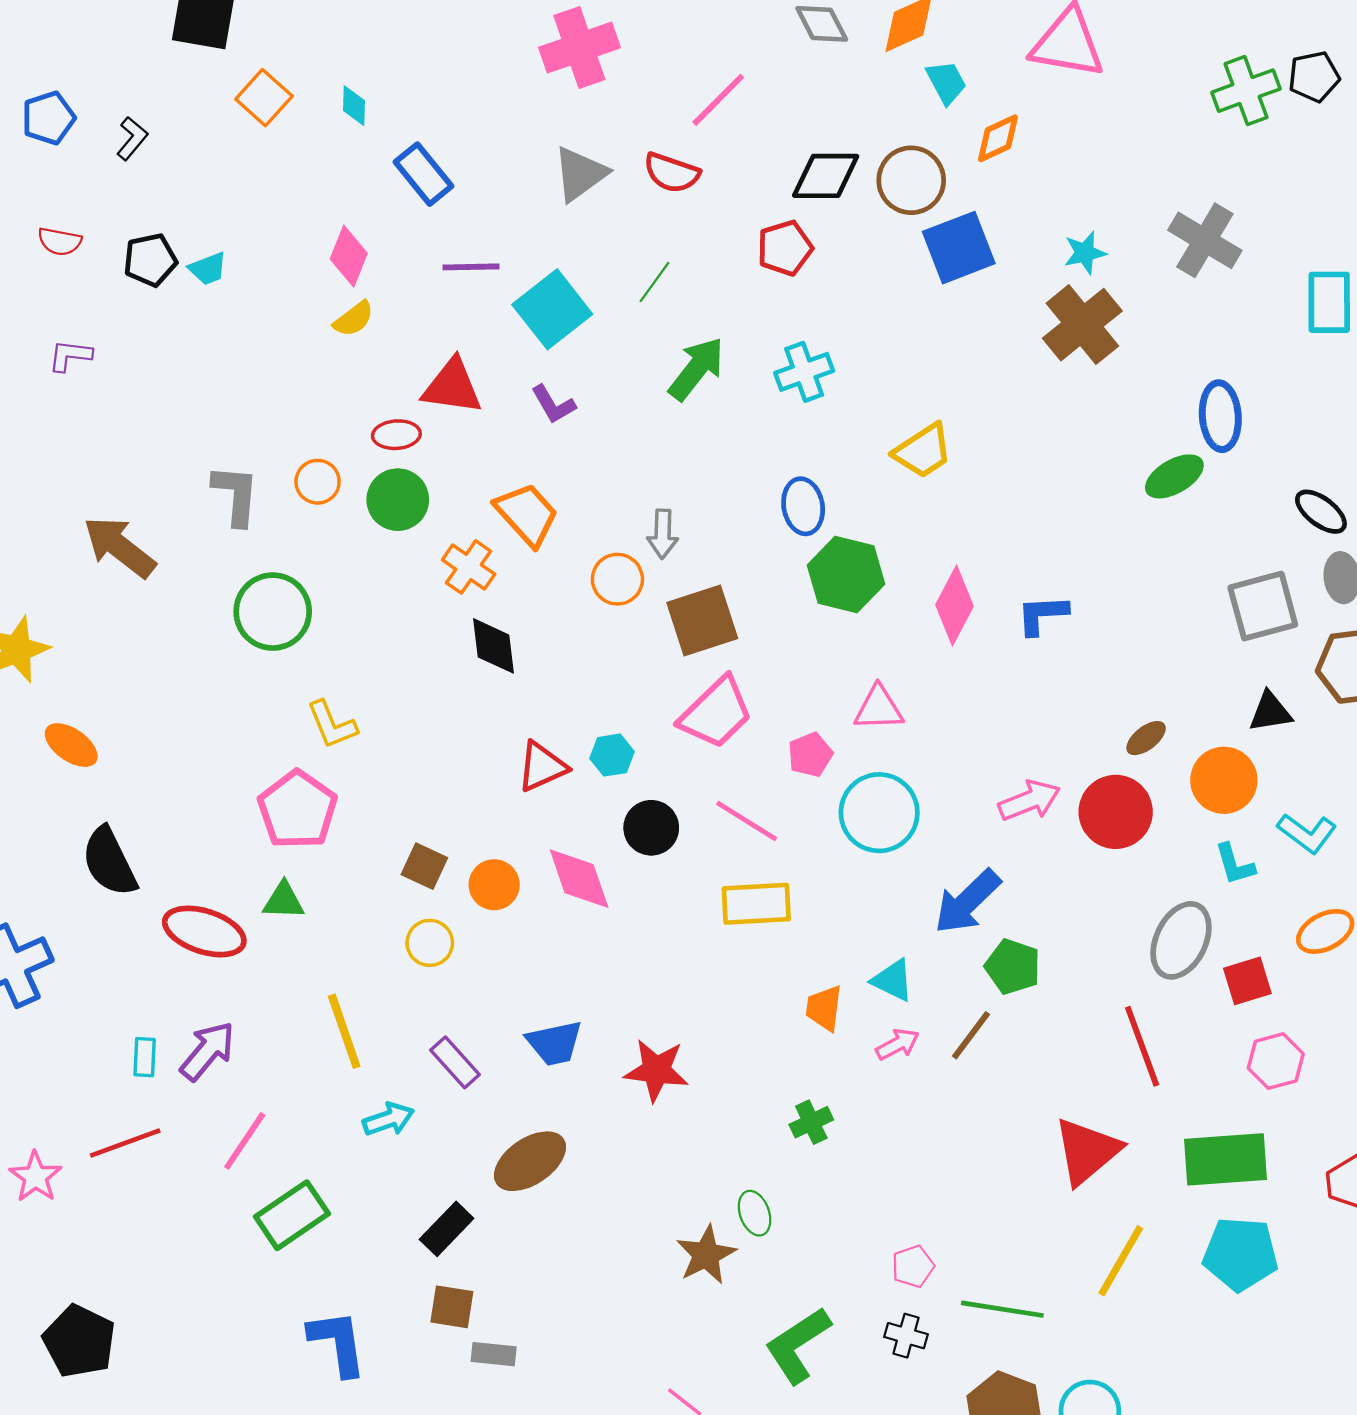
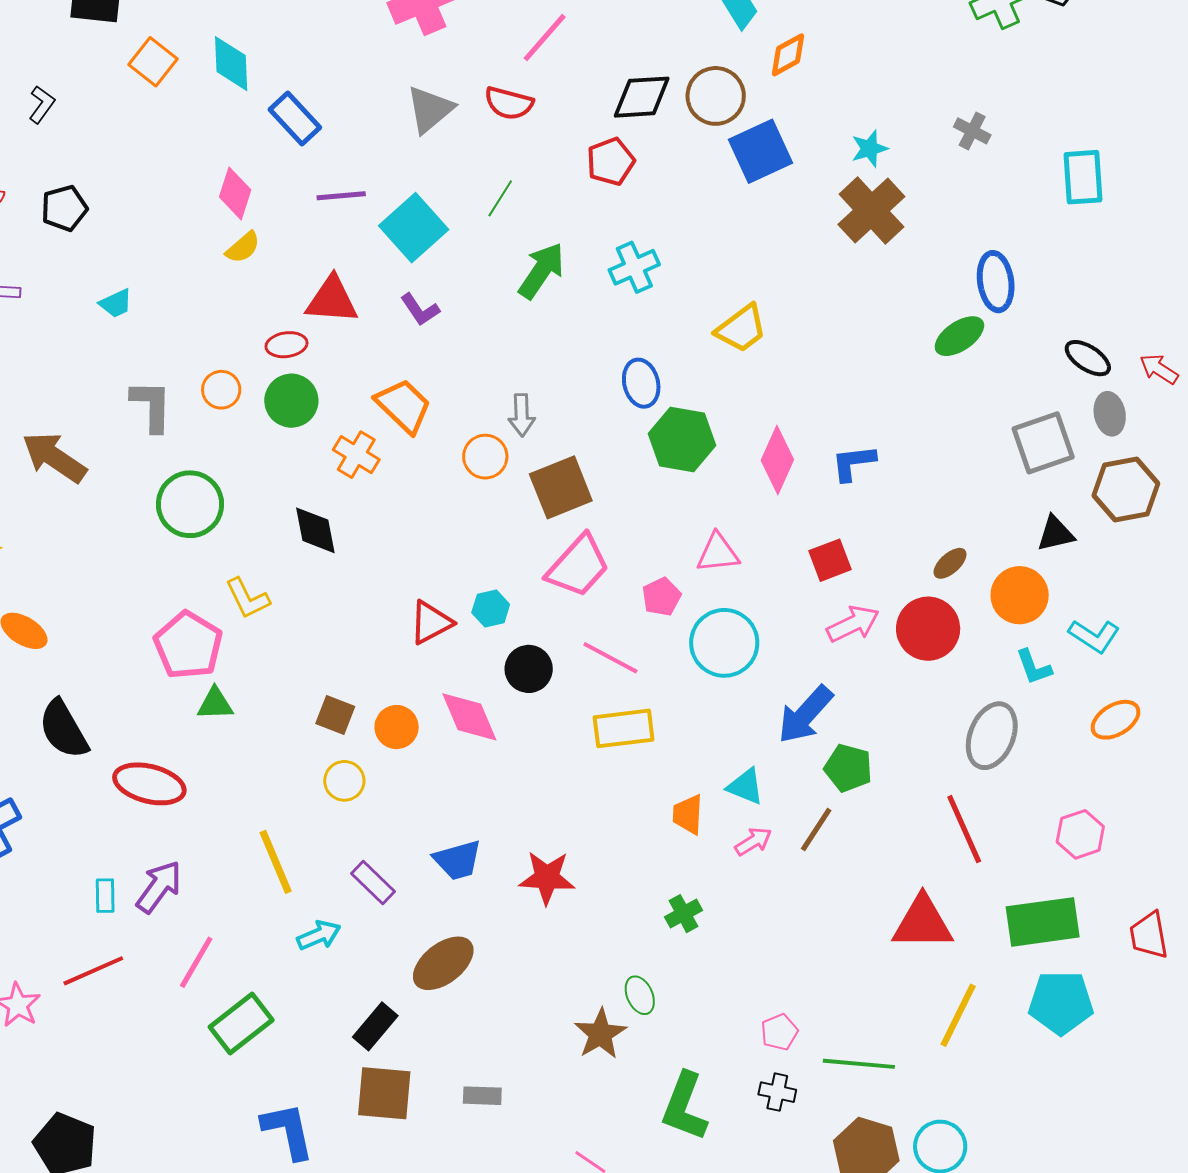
cyan diamond: (354, 106) -> (231, 64), size x1.6
gray cross: (1205, 240) -> (972, 131), size x0.6
cyan trapezoid: (208, 269) -> (116, 303), moved
black diamond: (494, 646) -> (315, 530), moved
pink pentagon: (297, 810) -> (188, 645), moved
green triangle: (284, 901) -> (215, 704), moved
red square: (1247, 981) -> (830, 560), moved
red triangle: (1087, 1151) -> (923, 923), turned 44
brown square: (452, 1307) -> (384, 1093), size x1.5
green L-shape: (798, 1345) -> (685, 1107), turned -32
gray rectangle: (494, 1354) -> (482, 1096), moved

